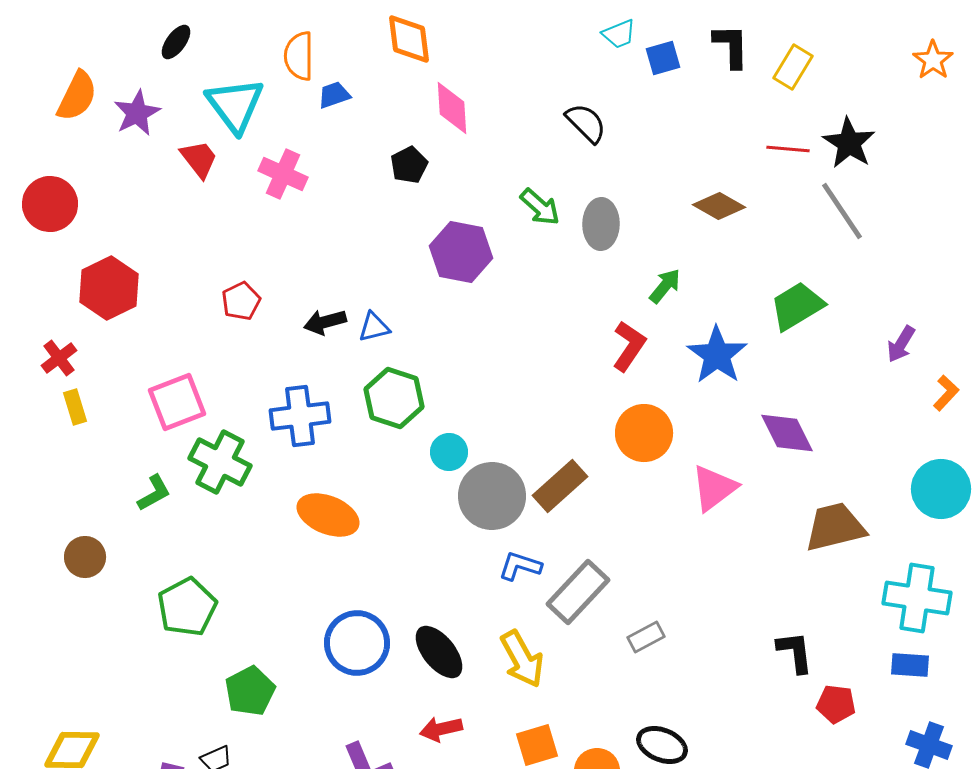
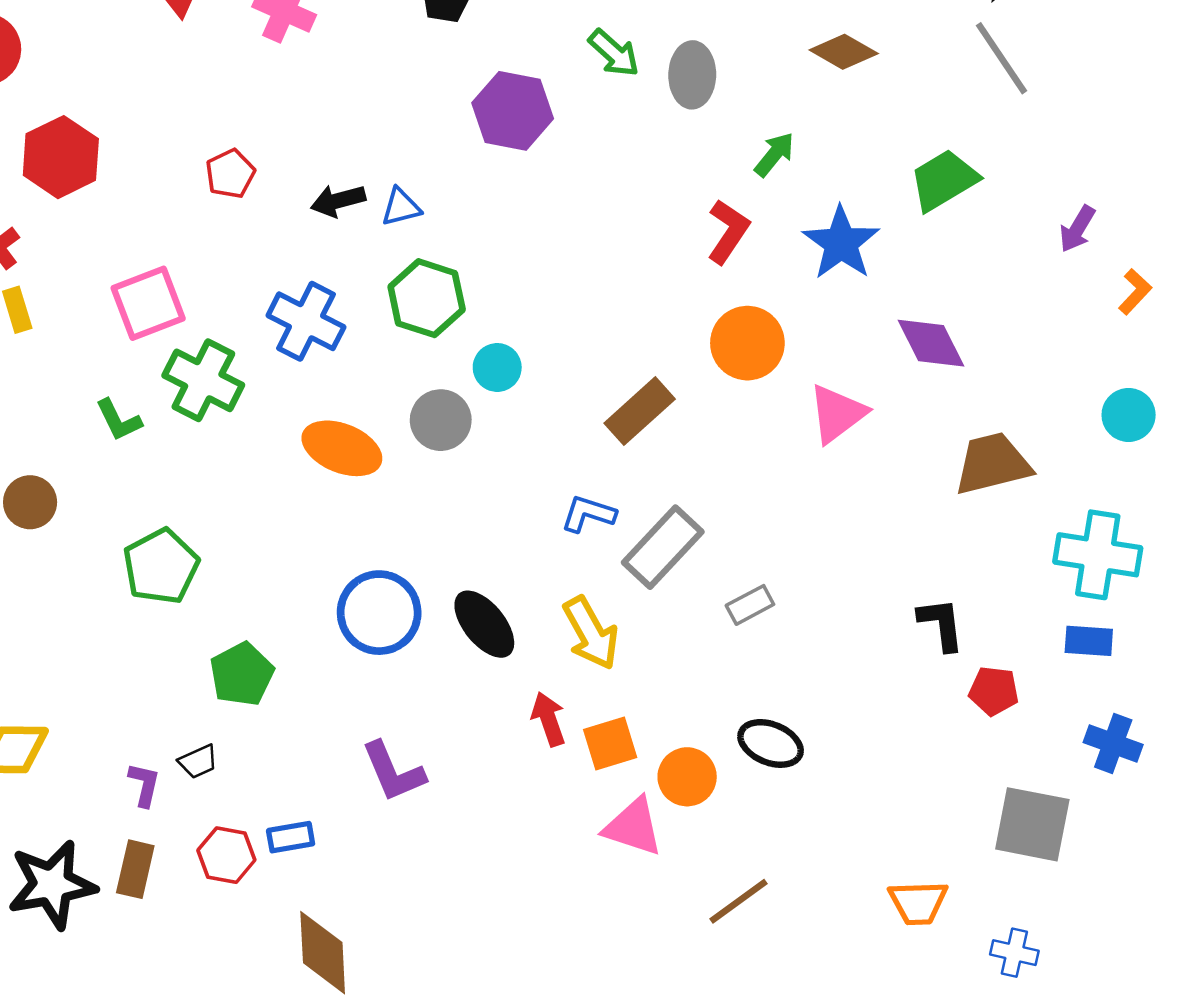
blue cross: (300, 416) -> (306, 321), turned 34
cyan circle: (941, 489) -> (1129, 415), size x0.7
green L-shape: (154, 493) -> (119, 420), turned 93
gray circle: (492, 496) -> (441, 420), moved, size x0.7
red arrow: (441, 729) -> (549, 719), moved, turned 84

